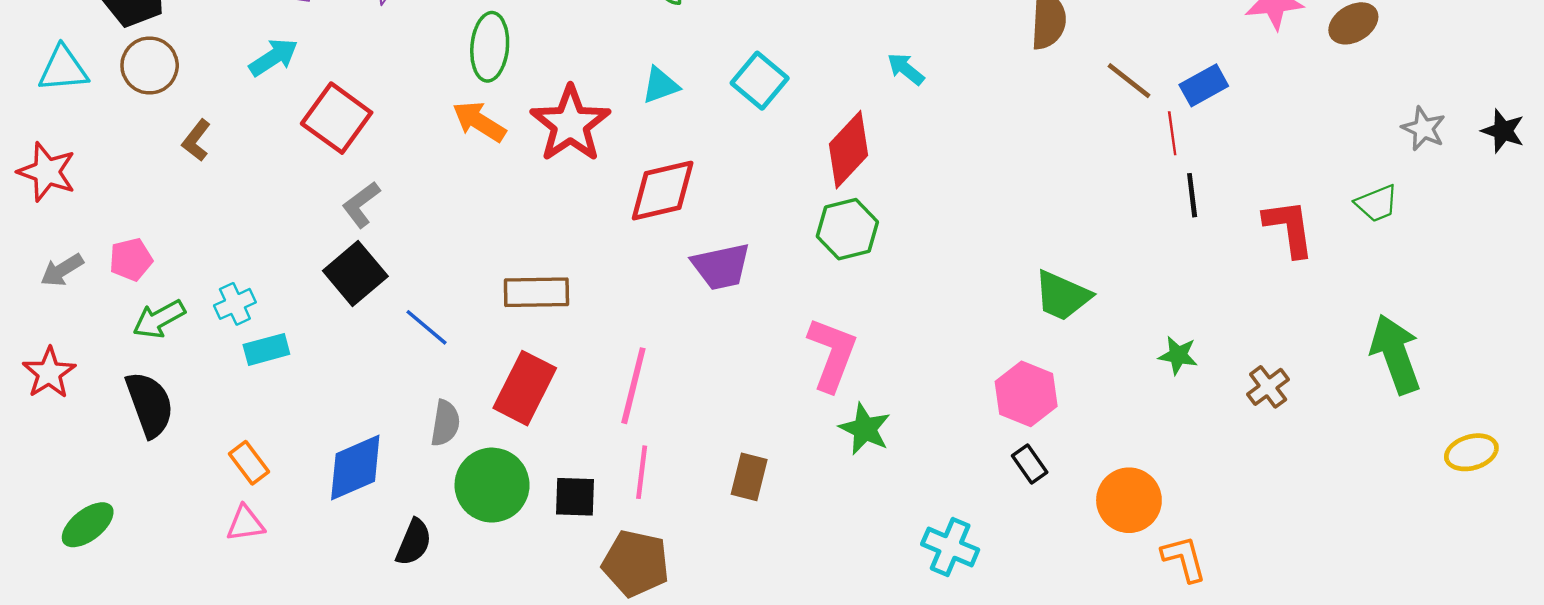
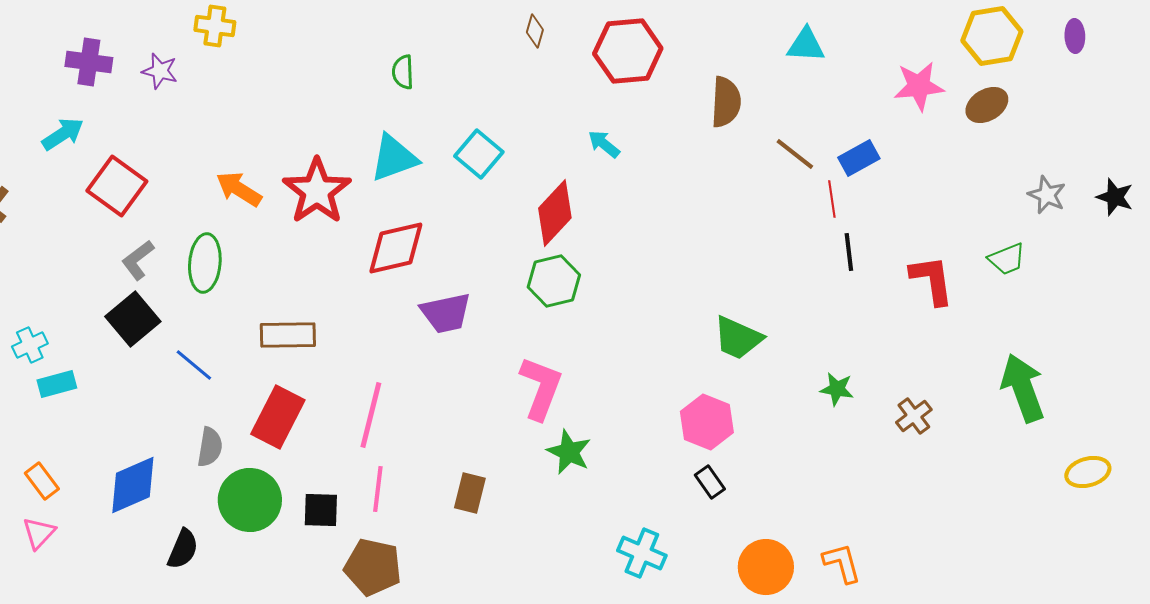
green ellipse: (490, 47) -> (205, 263), moved
cyan triangle: (660, 85) -> (394, 158), size x1.5
orange circle: (1129, 500) -> (766, 567), moved
pink triangle: (245, 524) -> (39, 533), turned -39

